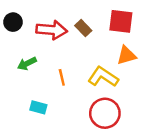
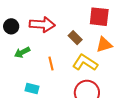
black circle: (13, 22) -> (11, 26), moved
brown rectangle: (83, 28) -> (75, 38), moved

